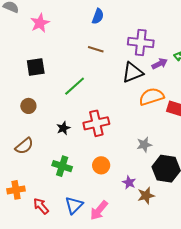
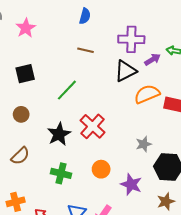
red cross: (96, 123) -> (93, 126), turned -30
black star: (63, 128) -> (59, 134), size x1.6
purple star: (129, 182) -> (131, 184), size x1.5
brown star: (146, 196) -> (166, 201), moved

